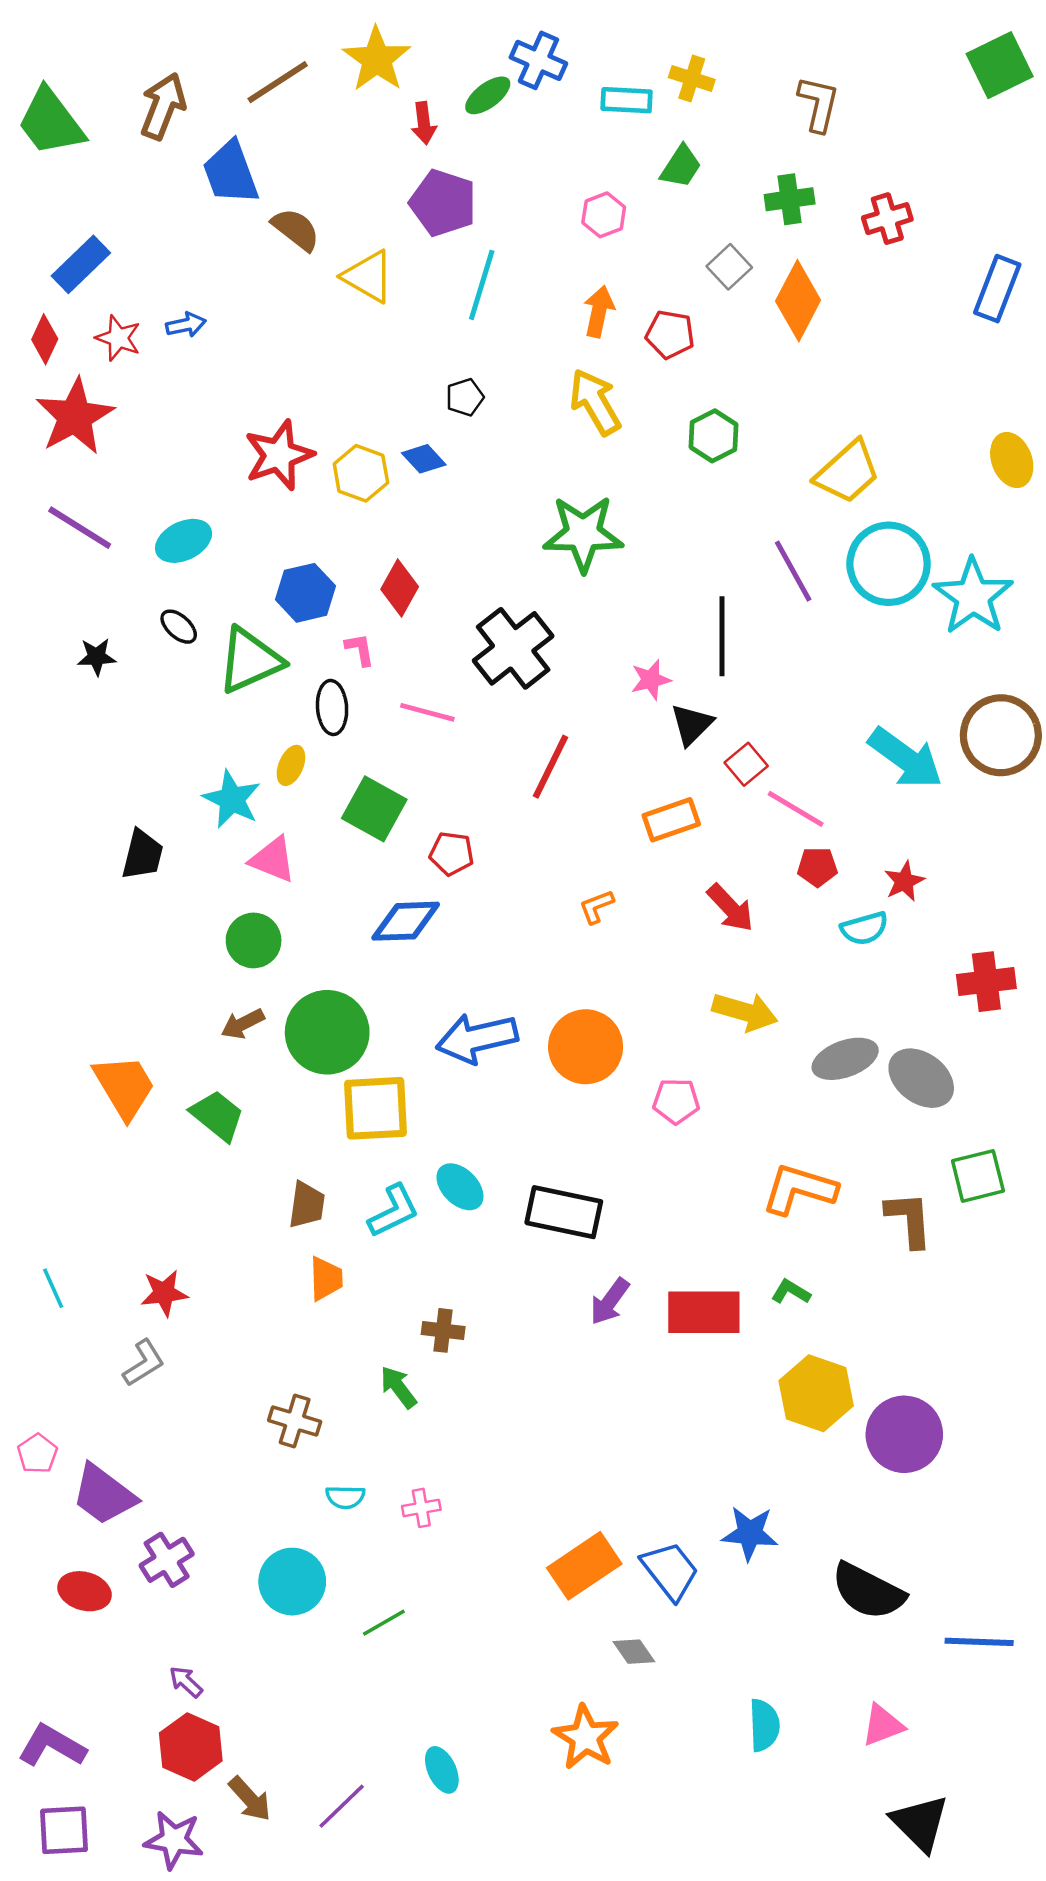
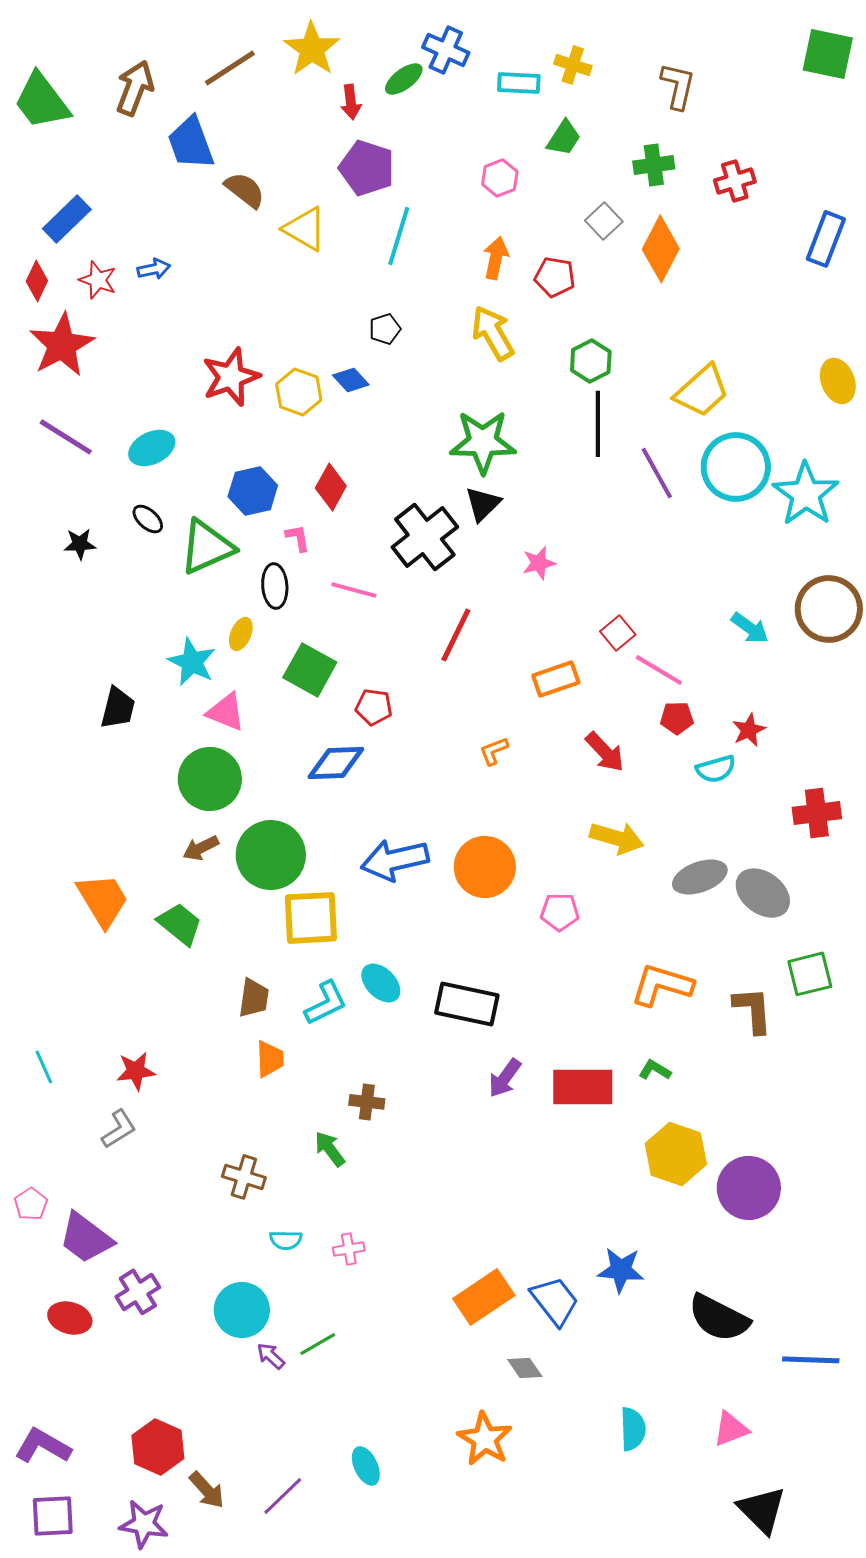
green square: (1000, 65) -> (828, 54), turned 38
black line: (722, 636) -> (598, 424), moved
black triangle: (692, 724) -> (483, 504), moved
cyan arrow: (905, 758) -> (750, 628), size x0.6
green circle: (254, 940) -> (210, 779), size x1.4
purple arrow: (186, 1682) -> (271, 1356), moved

